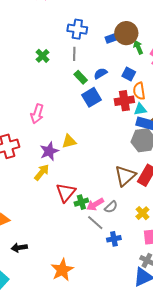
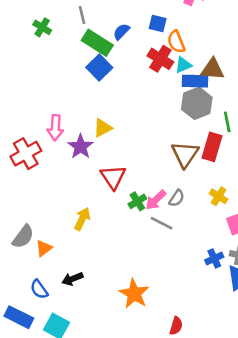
green rectangle: (81, 77) -> (97, 43), size x1.6
blue square: (91, 97) -> (99, 68), moved
red cross: (124, 101) -> (160, 59), turned -36
pink arrow: (37, 114) -> (55, 128), moved
yellow arrow: (42, 172) -> (82, 219), moved
red triangle: (66, 192) -> (113, 177), moved
blue cross: (114, 239) -> (214, 258), moved

